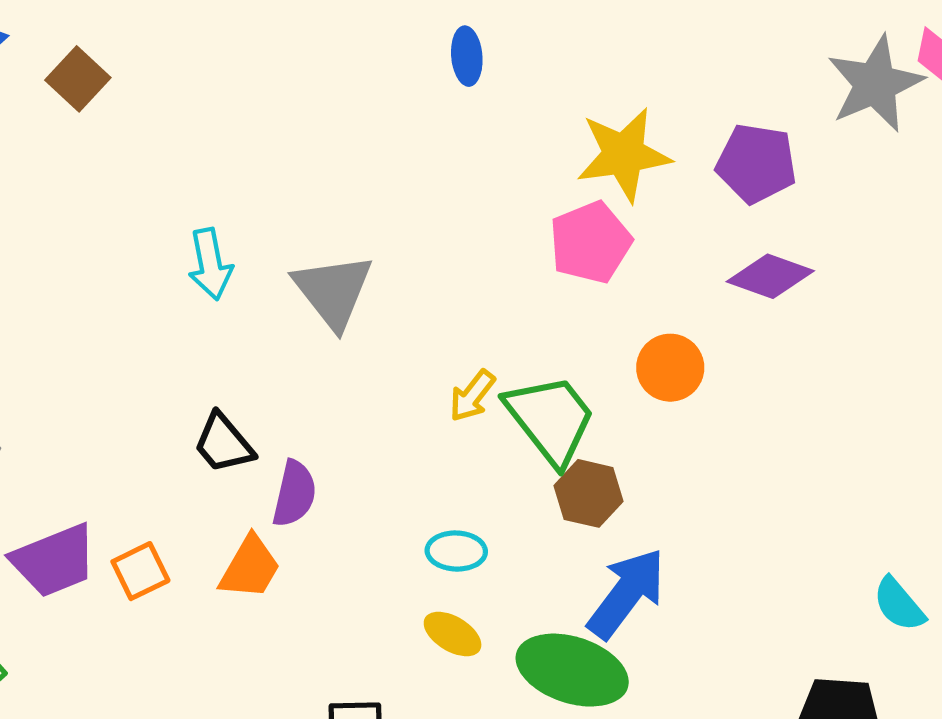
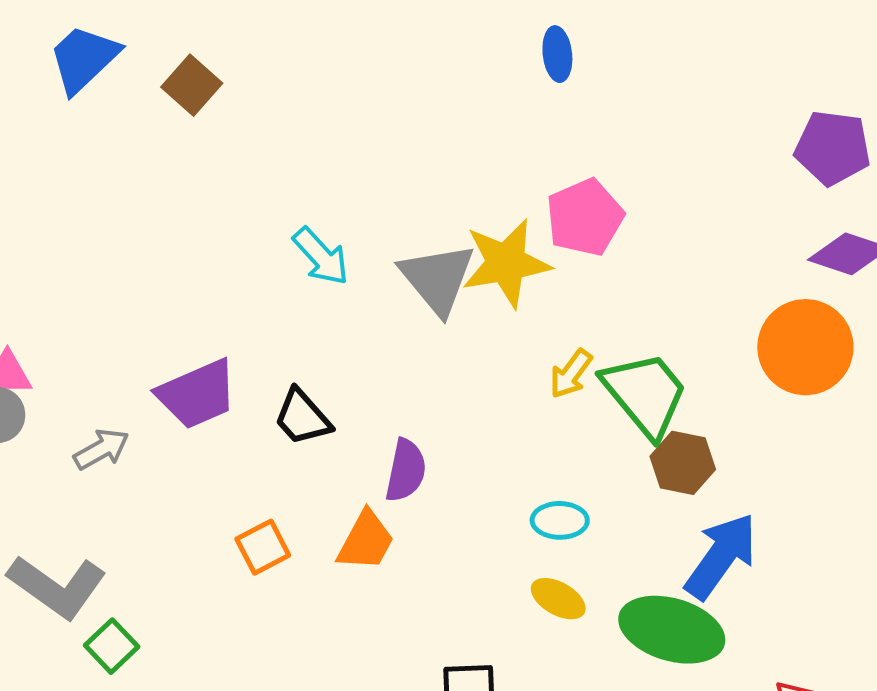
yellow star: (624, 154) -> (506, 263), moved
pink pentagon: (590, 242) -> (585, 217), moved
cyan arrow: (210, 264) -> (321, 256), turned -30
orange circle: (670, 368) -> (805, 347), moved, size x1.5
black trapezoid: (224, 443) -> (302, 417), moved
purple trapezoid: (54, 560) -> (197, 394), moved

